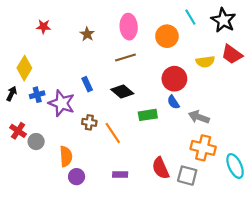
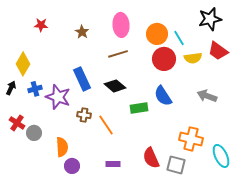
cyan line: (190, 17) -> (179, 38), moved
black star: (223, 20) -> (210, 19), turned 30
red circle: (174, 79) -> (164, 59), moved
blue rectangle: (87, 84) -> (82, 79), size x1.6
blue semicircle: (173, 102) -> (163, 96), size x1.5
gray arrow: (199, 117) -> (207, 96), moved

